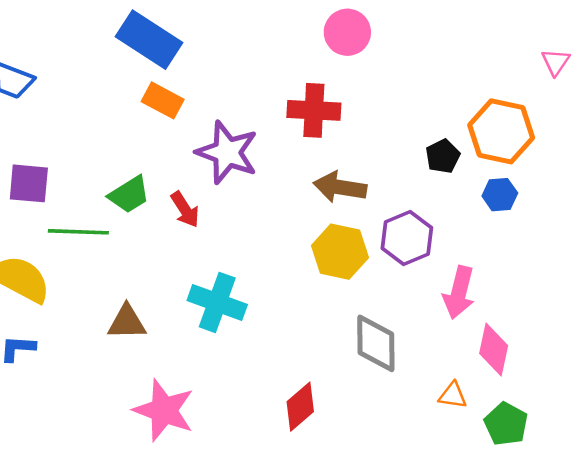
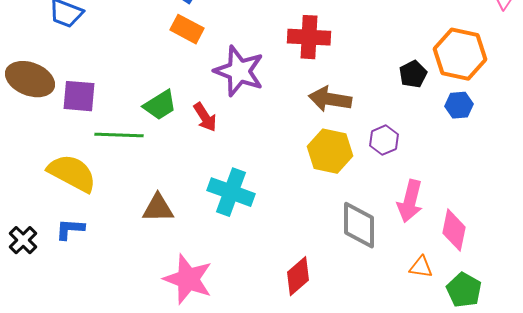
purple hexagon: (407, 238) -> (384, 140), size x0.7
pink arrow: (459, 293) -> (410, 201), moved

